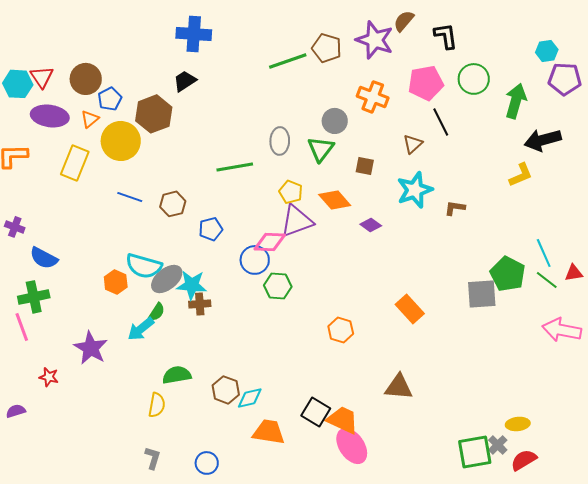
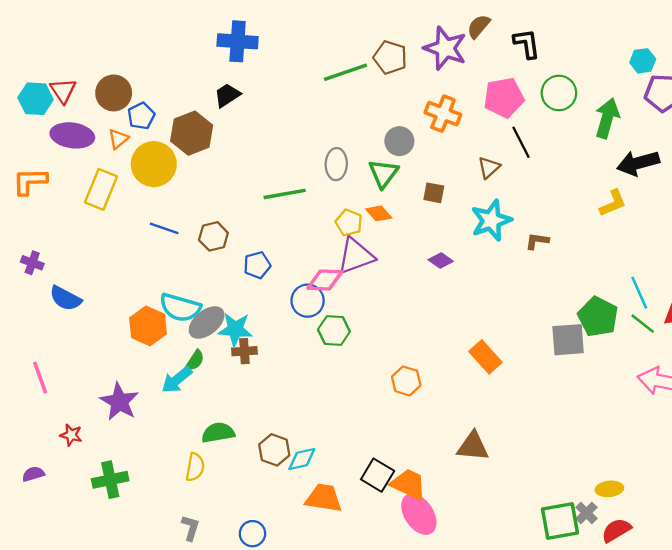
orange diamond: (335, 200) -> (379, 213), moved, size x0.7
orange hexagon: (116, 282) -> (148, 326), size x1.4
green cross: (34, 297) -> (110, 480), moved

